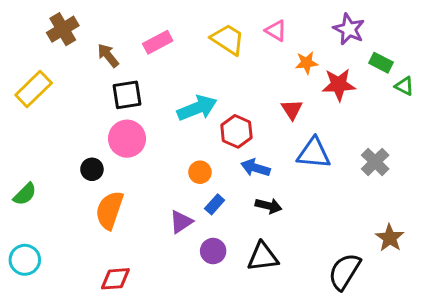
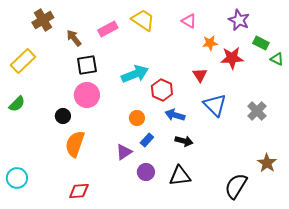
yellow trapezoid: (228, 39) -> (143, 20), moved
blue triangle: (314, 153) -> (215, 105), turned 40
green semicircle: (25, 194) -> (17, 104), moved

